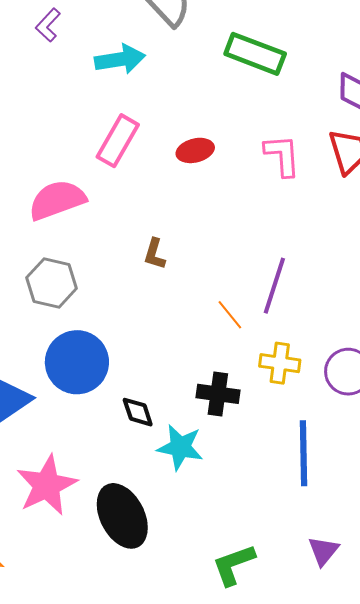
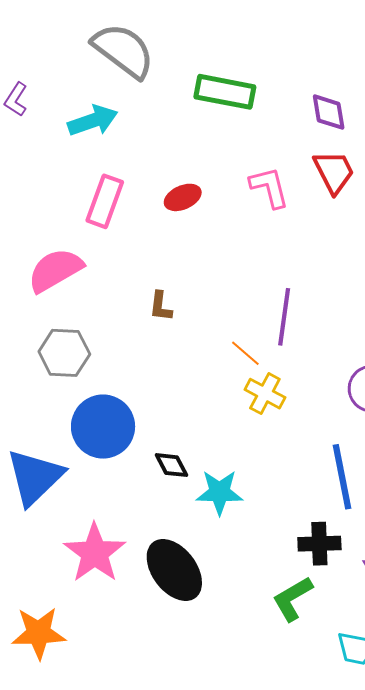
yellow cross: (280, 363) -> (265, 394), moved, turned 30
black cross: (218, 394) -> (319, 544), moved

